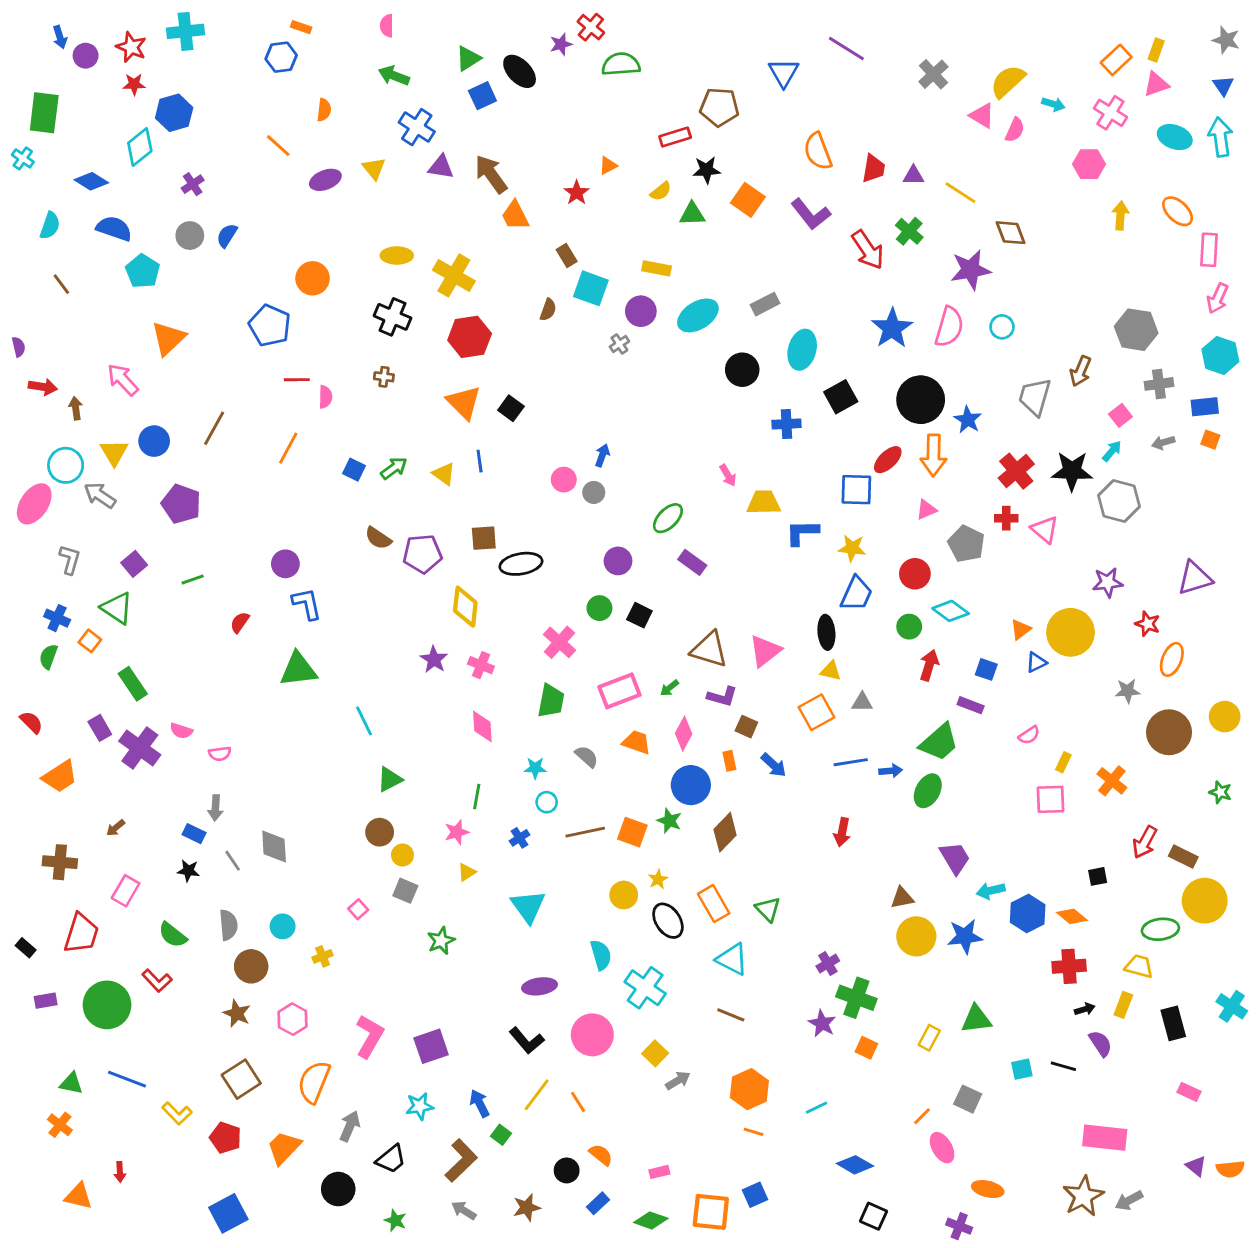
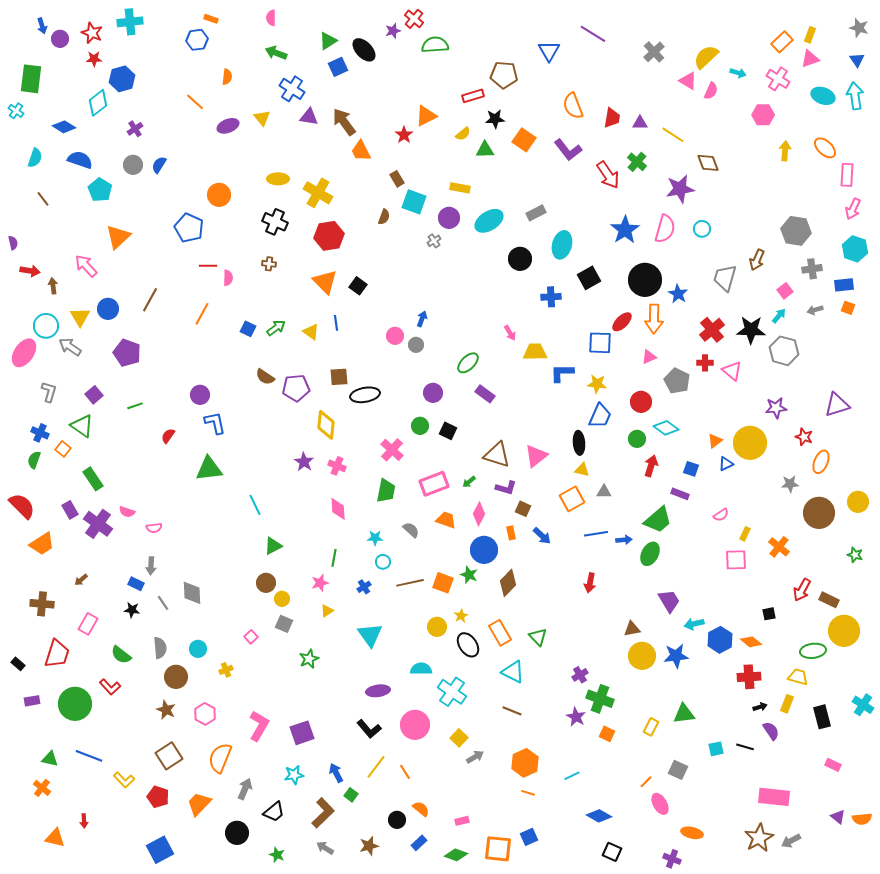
orange triangle: (608, 166) -> (426, 116), size x1.6
red semicircle: (31, 722) -> (22, 506), size x1.6
cyan semicircle: (601, 955) -> (421, 669), turned -75

